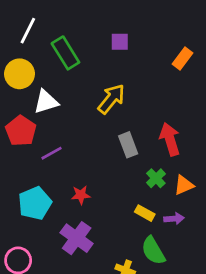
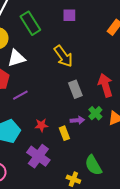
yellow arrow: (111, 99) -> (63, 56), turned 105
yellow rectangle: (145, 213) -> (64, 133), moved, turned 40
purple arrow: (174, 219) -> (77, 120), moved

